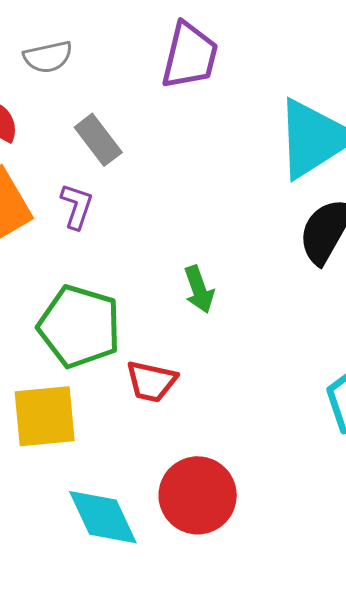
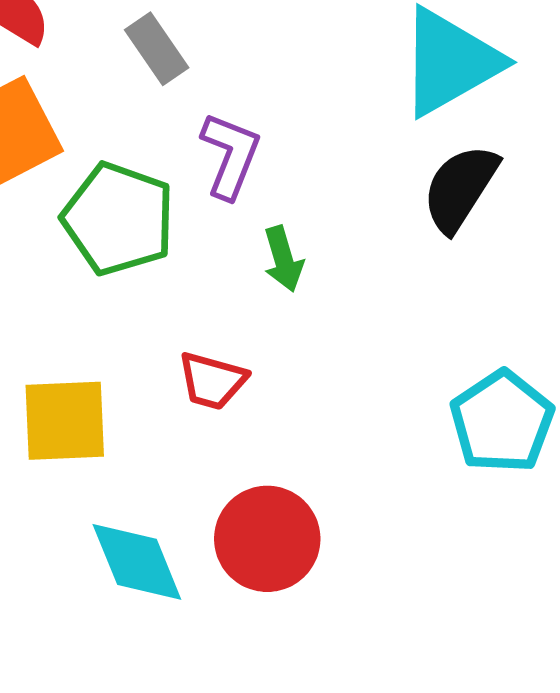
purple L-shape: (77, 206) -> (230, 155), moved, size x1.4
green pentagon: (79, 326) -> (118, 219), moved

